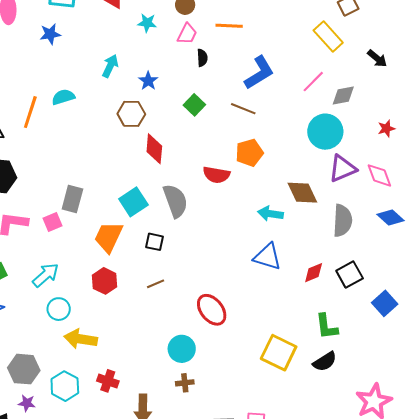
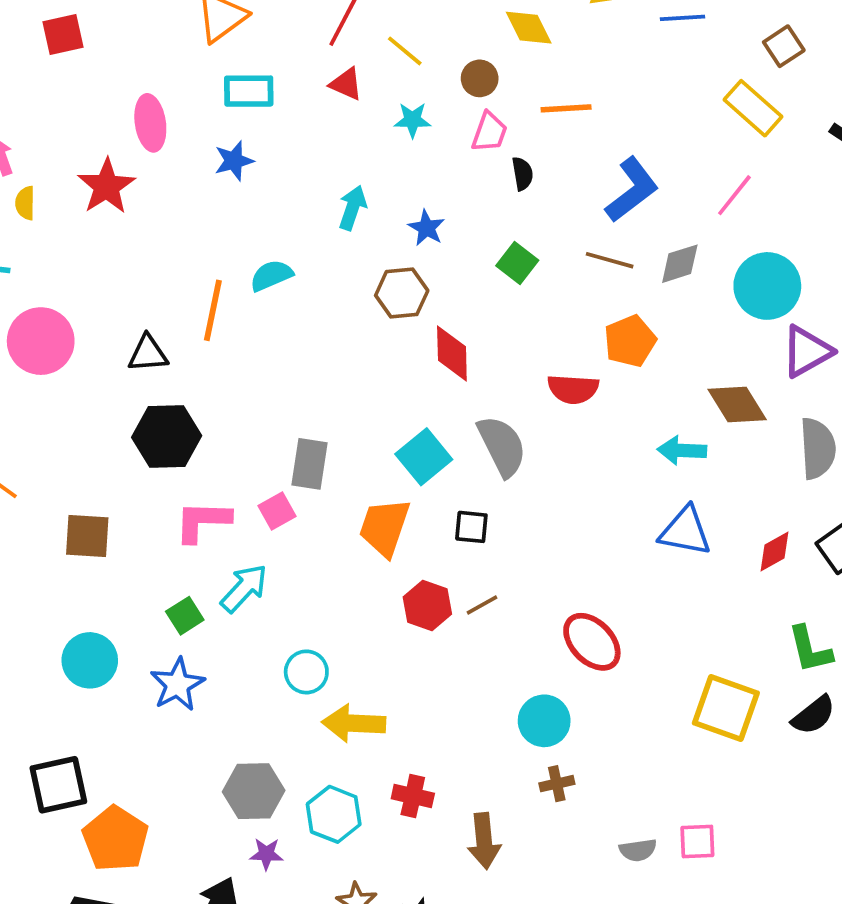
gray diamond: (343, 96) -> (680, 264), moved
cyan arrow: (46, 275) -> (244, 588), moved
red hexagon: (105, 281) -> (427, 606), moved

